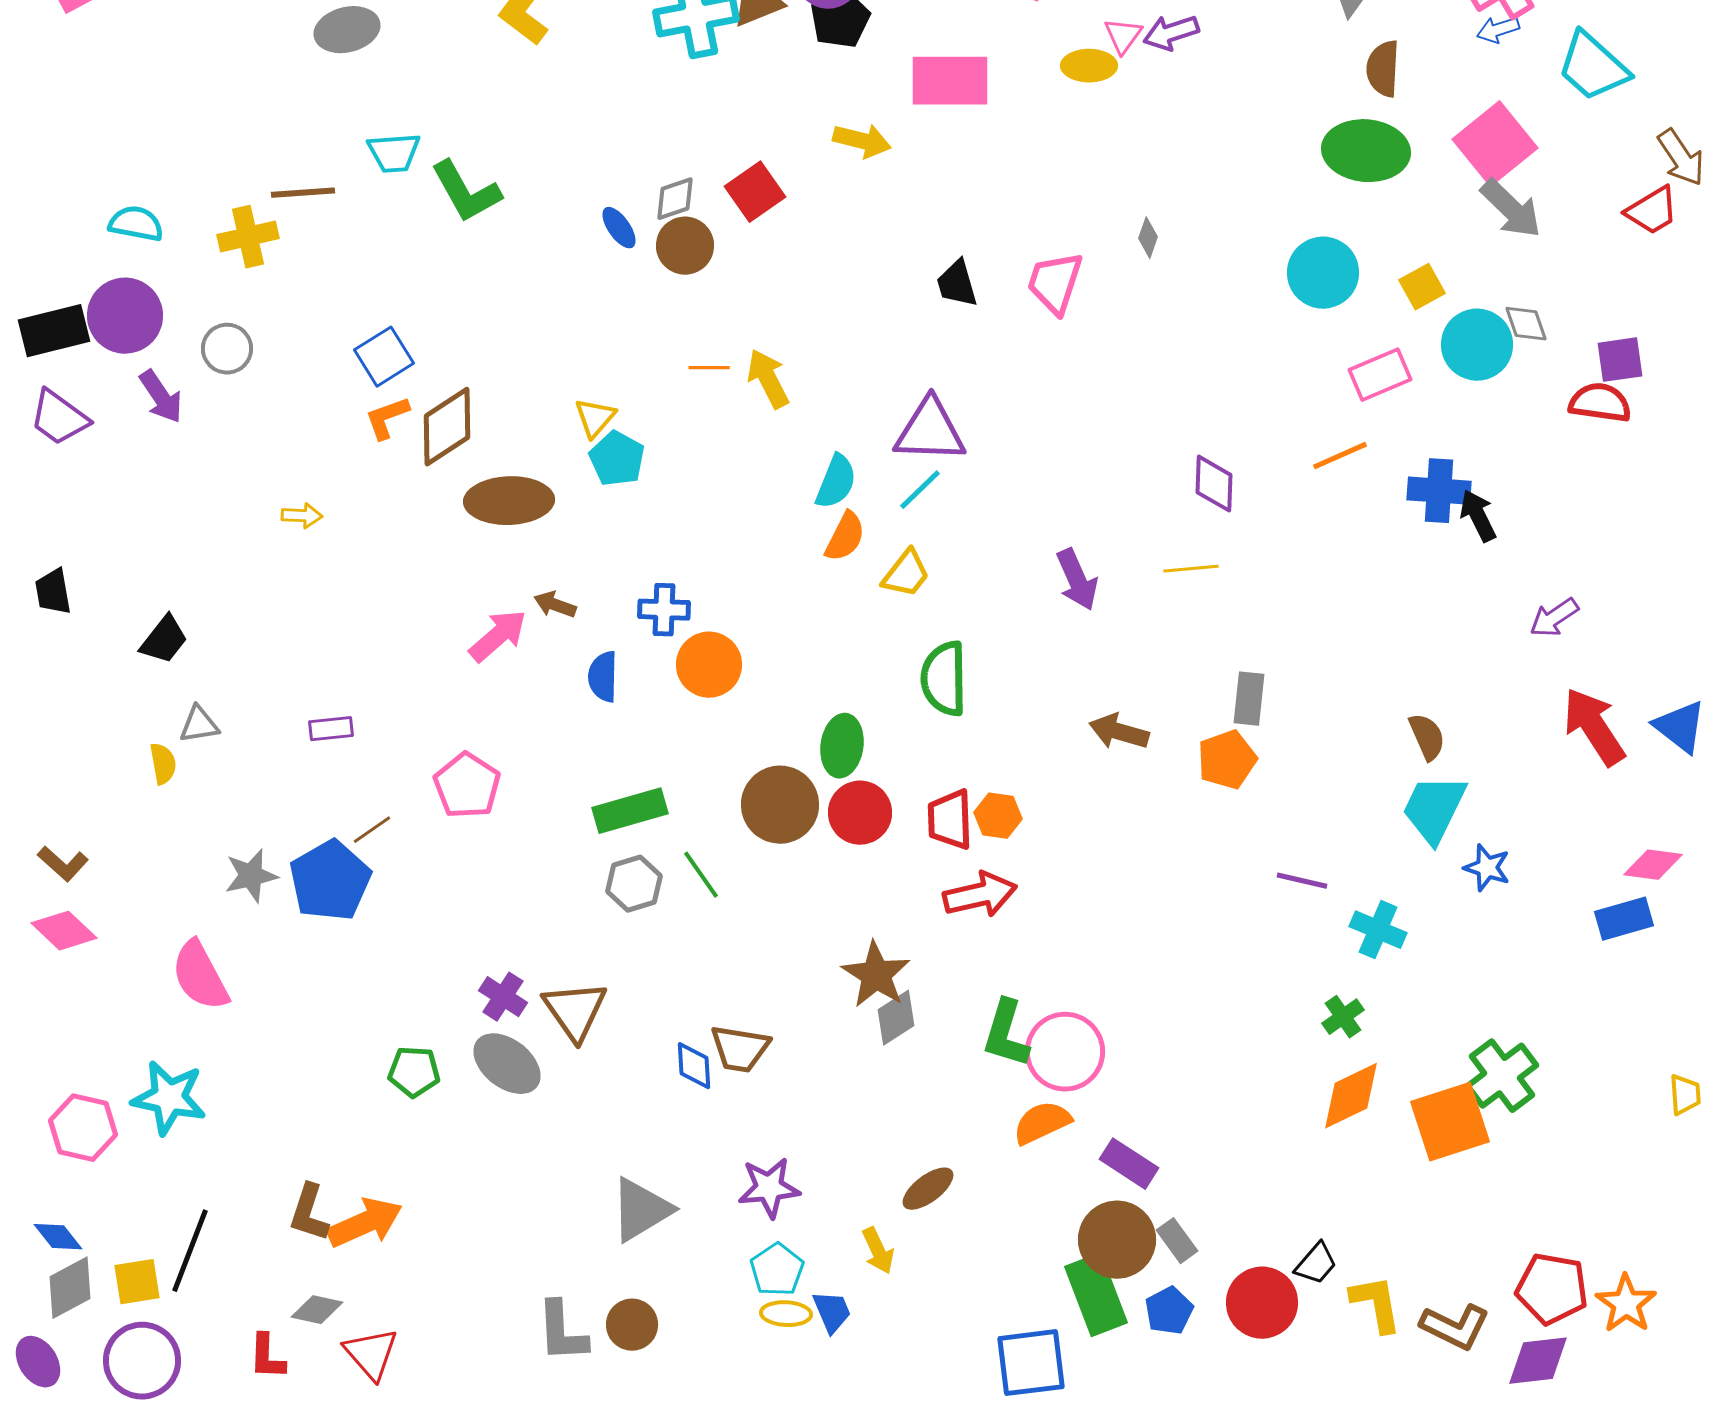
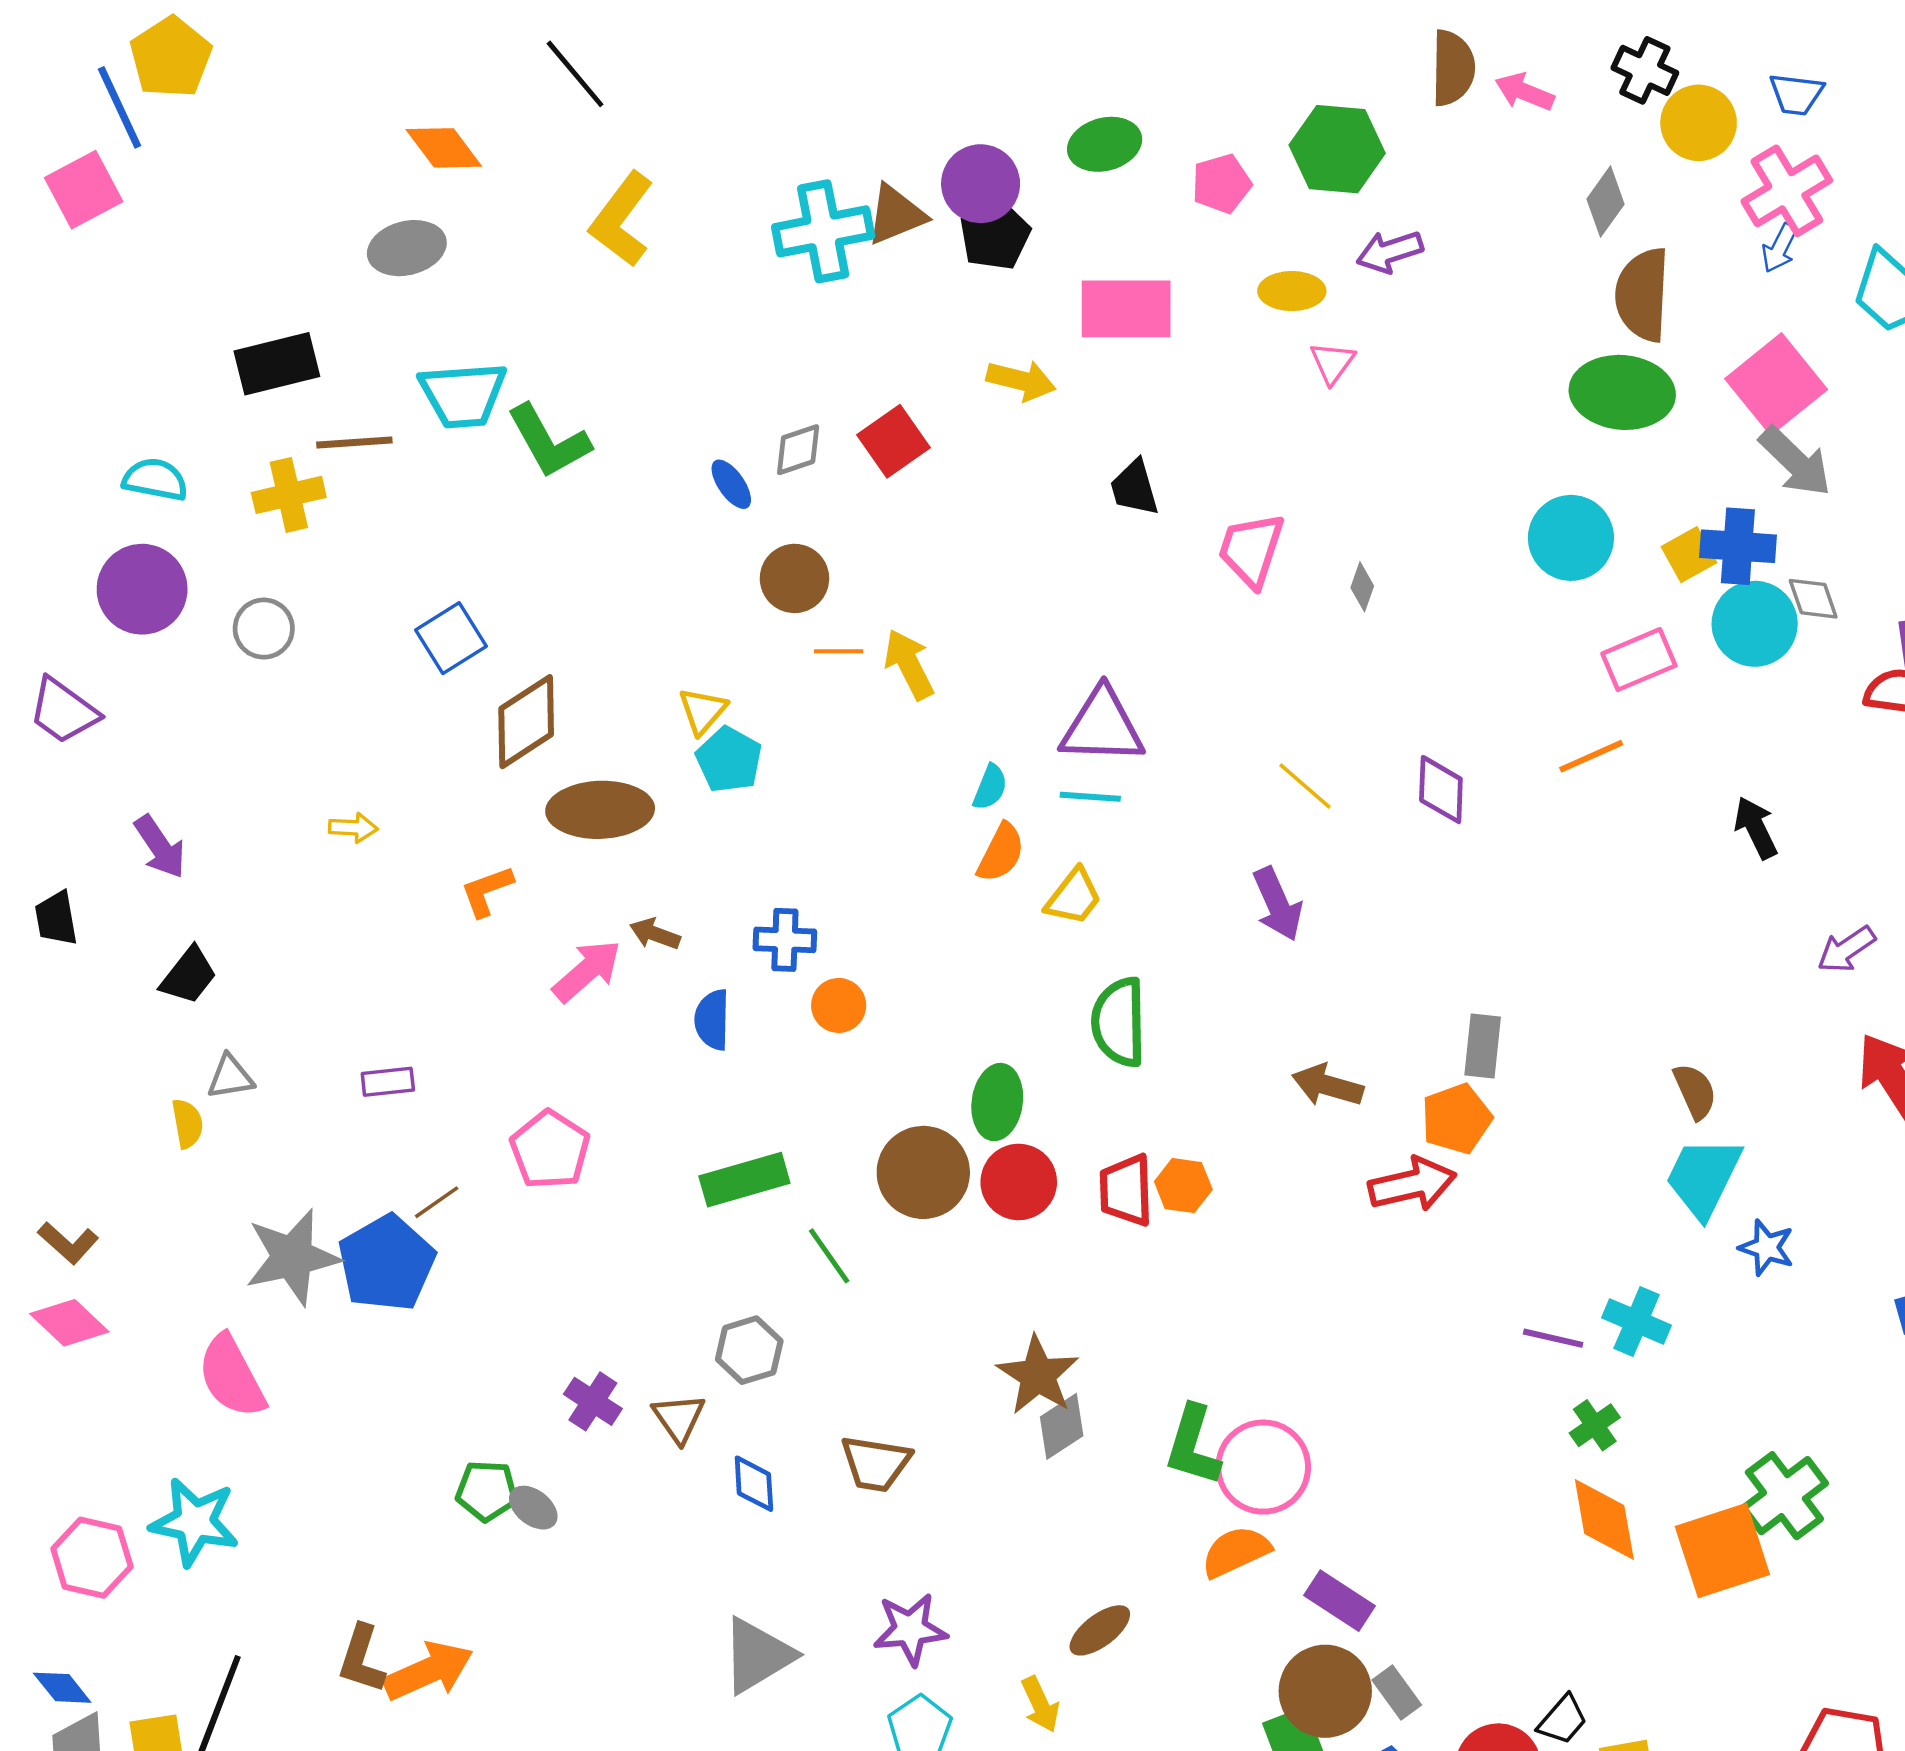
blue arrow: (1498, 30) -> (1780, 248), turned -45
pink triangle: (1123, 36) -> (1332, 363), moved
brown semicircle: (1383, 69) -> (1643, 295), size x1.4
cyan trapezoid: (394, 153) -> (463, 395), size x1.4
gray diamond: (1148, 238) -> (1362, 587), moved
brown circle: (685, 246) -> (794, 578), moved
black trapezoid: (957, 284) -> (1134, 488), moved
black rectangle: (54, 331) -> (277, 364), moved
purple arrow: (161, 397) -> (160, 847), moved
orange L-shape: (387, 418) -> (487, 891), moved
cyan semicircle: (836, 482) -> (990, 787), size x0.7
cyan line: (920, 490) -> (1090, 797), turned 48
blue cross: (1439, 491) -> (1738, 546), moved
yellow line: (1191, 569) -> (1305, 786), moved, turned 46
orange circle: (709, 665) -> (839, 1005), size x0.7
gray star: (251, 876) -> (292, 1257), size x1.5
purple line: (1302, 881) -> (1553, 1338), moved
gray hexagon: (634, 884) -> (749, 1350), moved
red arrow: (980, 895) -> (1412, 1184), moved
brown triangle: (575, 1011) -> (679, 1418), size x0.7
gray ellipse: (507, 1064) -> (533, 1508), moved, size x0.6
blue diamond: (694, 1066) -> (754, 1484), moved
orange diamond: (1351, 1096) -> (1604, 1519), turned -74

